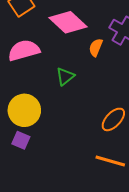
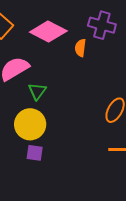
green triangle: (65, 76) -> (37, 91), moved

